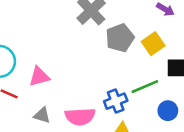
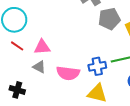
pink triangle: (39, 77) -> (42, 47), moved

